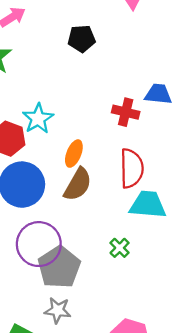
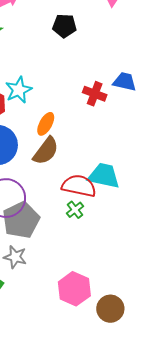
red semicircle: (132, 168) -> (79, 186), moved, turned -84

